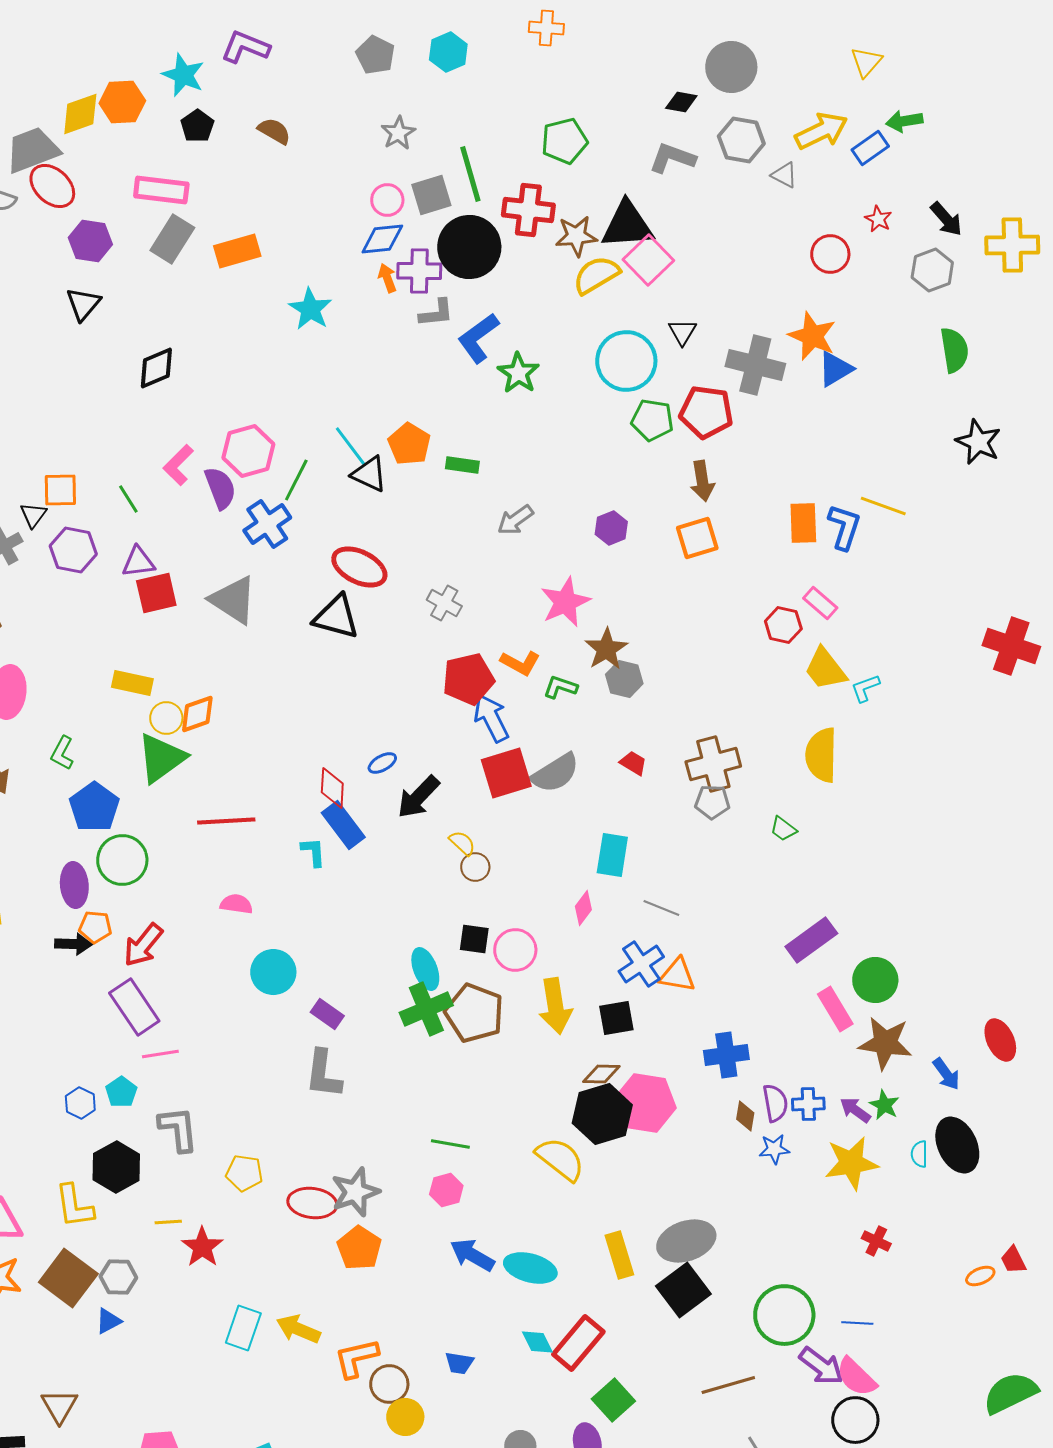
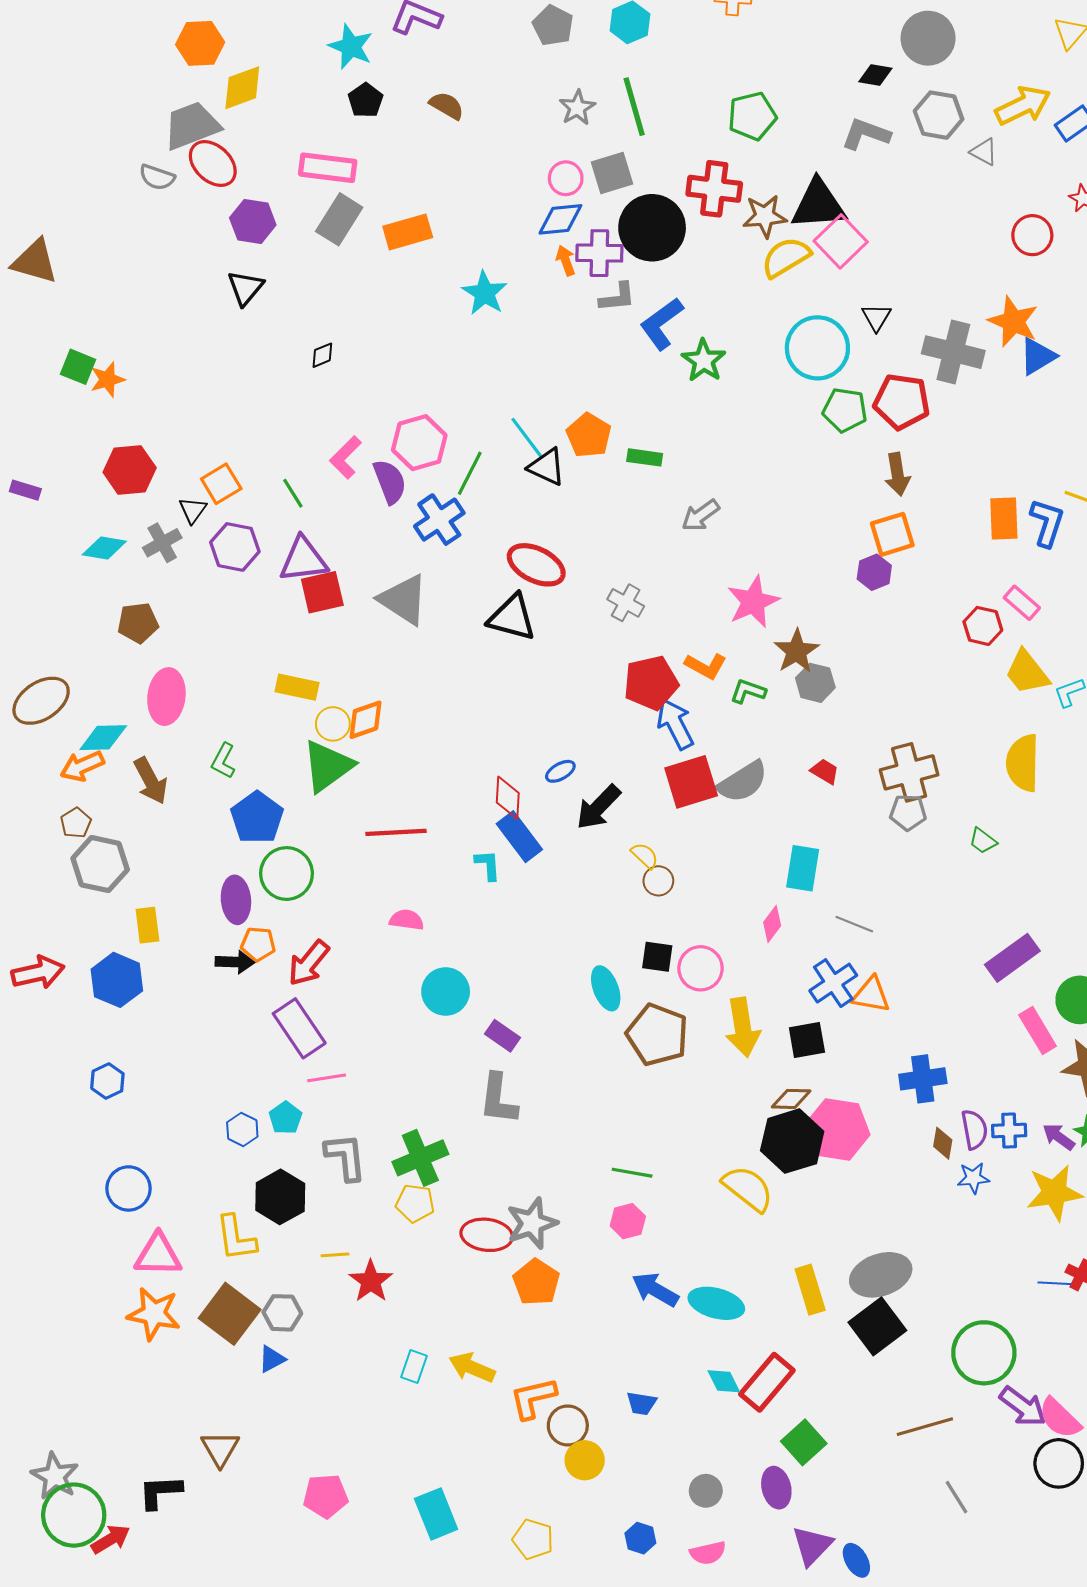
orange hexagon: (122, 102) -> (200, 43), moved
green line: (470, 174) -> (634, 107), moved
black diamond: (156, 368) -> (322, 355), size x0.6
orange square: (60, 490) -> (221, 484), turned -30
purple hexagon: (611, 528) -> (874, 572), moved
purple triangle: (138, 562) -> (303, 560), size x1.4
green cross: (426, 1009) -> (420, 1158), moved
blue line: (857, 1323) -> (1054, 1283), moved
cyan rectangle: (243, 1328) -> (414, 1366), size x0.7

